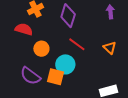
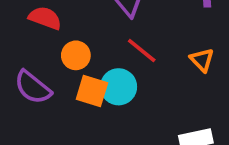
purple semicircle: (30, 76) -> (33, 87), moved
orange square: (55, 77) -> (92, 91), moved

